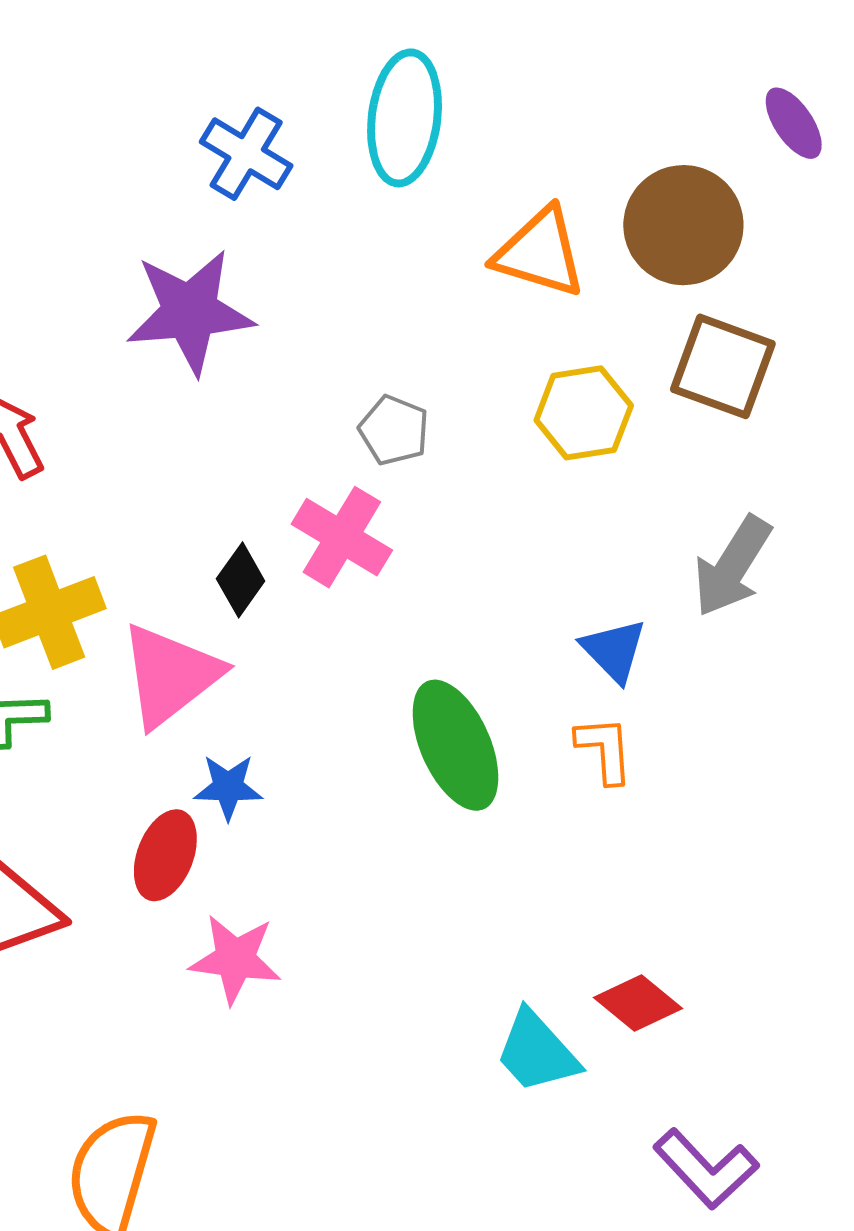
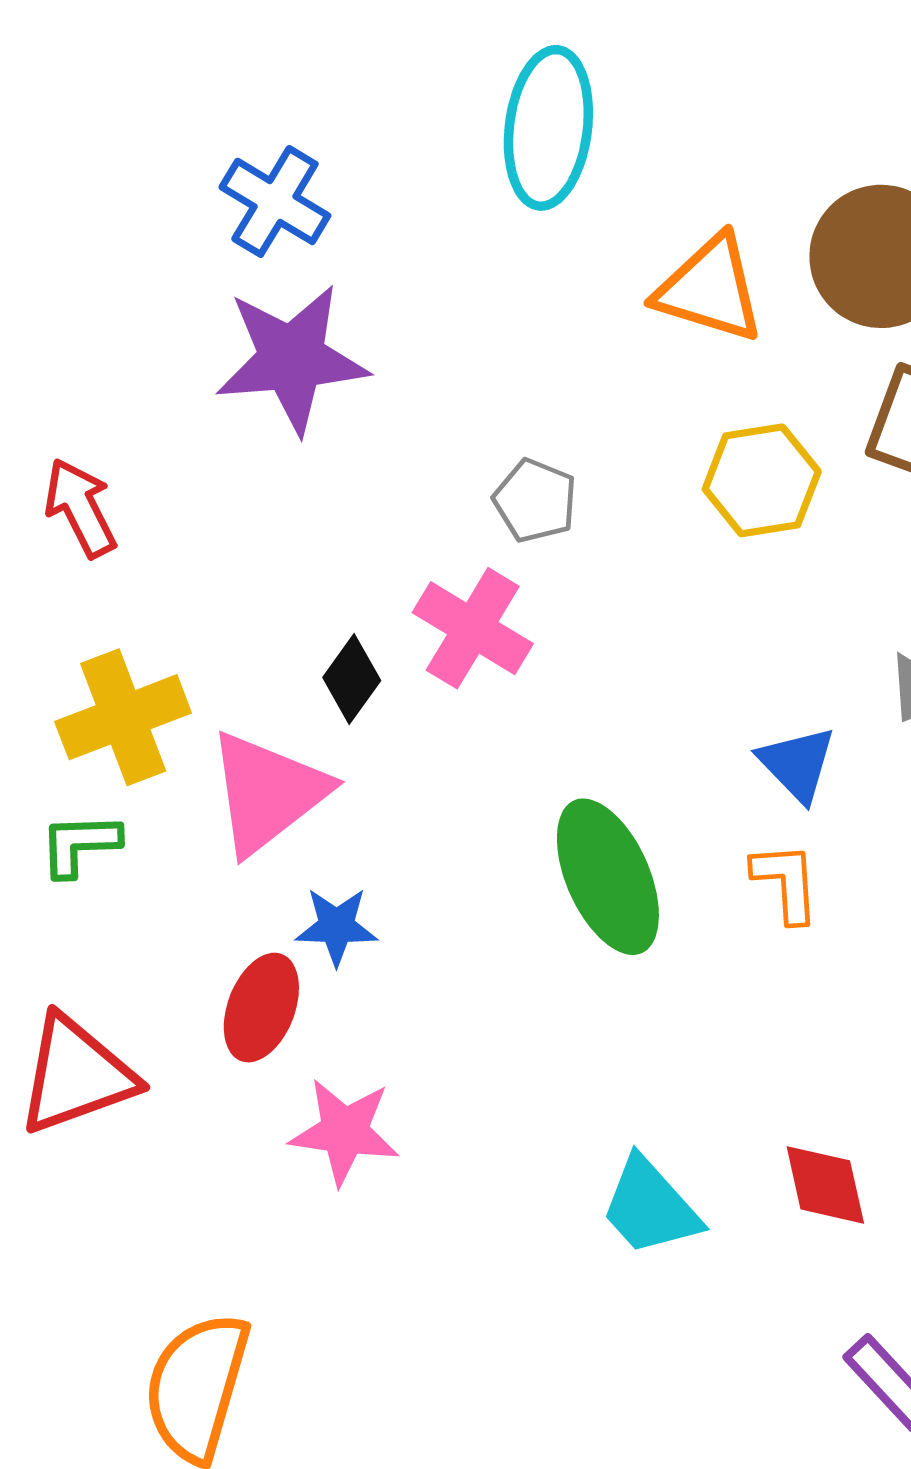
blue cross: (246, 154) -> (275, 201), moved
red diamond: (638, 1003) -> (825, 1185), turned 38
cyan trapezoid: (537, 1052) -> (650, 1207), moved

